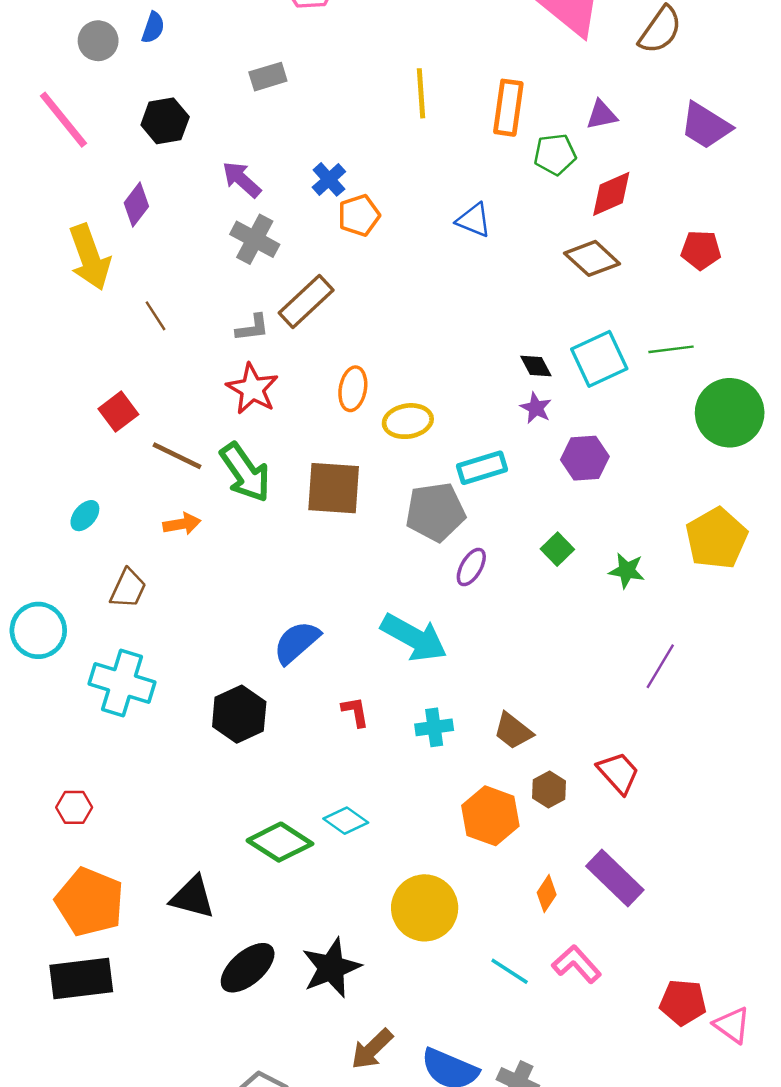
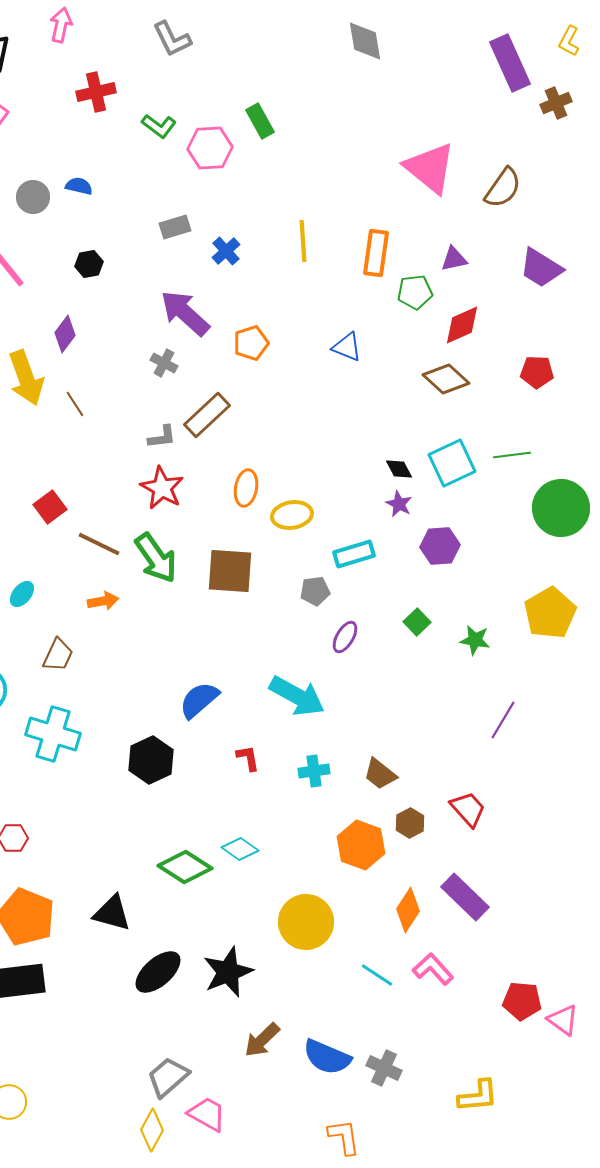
blue semicircle: (153, 28) -> (79, 186), turned -96
black hexagon: (165, 121) -> (89, 264), size x0.7
purple arrow: (242, 179) -> (185, 313), moved, size x1.5
blue cross: (329, 179) -> (226, 251), moved
gray cross: (255, 239) -> (164, 363), size x0.7
brown line: (155, 316) -> (75, 404), moved
gray pentagon: (435, 512) -> (315, 591), size x0.6
orange diamond: (547, 894) -> (408, 910), size x1.4

